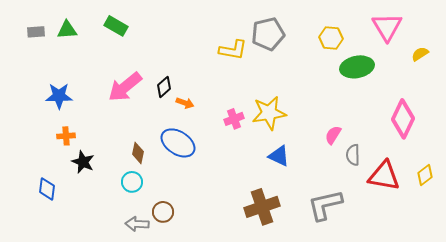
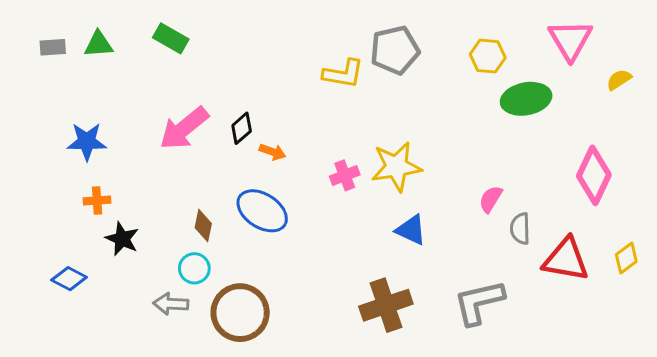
blue diamond: (47, 189) -> (69, 279), turned -70
brown circle: (163, 212) -> (240, 313), size x1.8
gray arrow: (137, 224) -> (171, 304), moved

